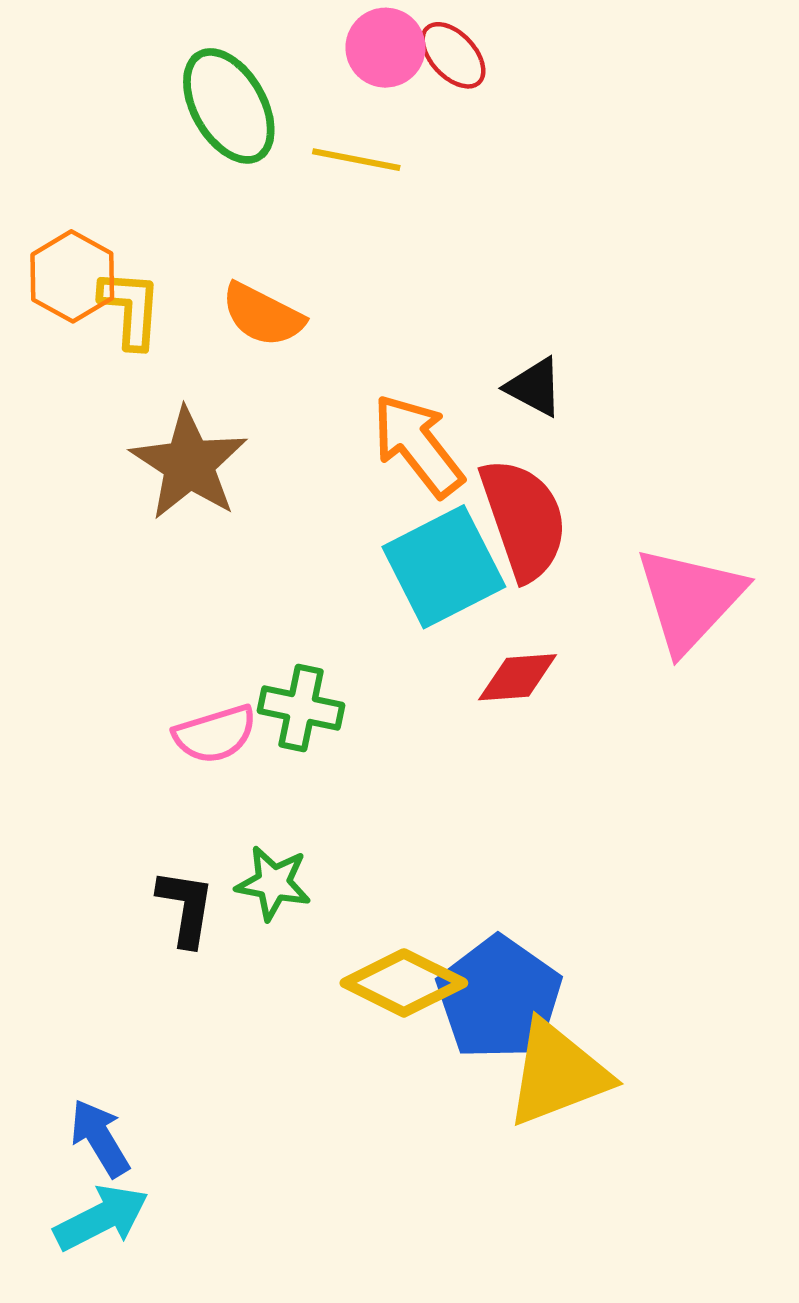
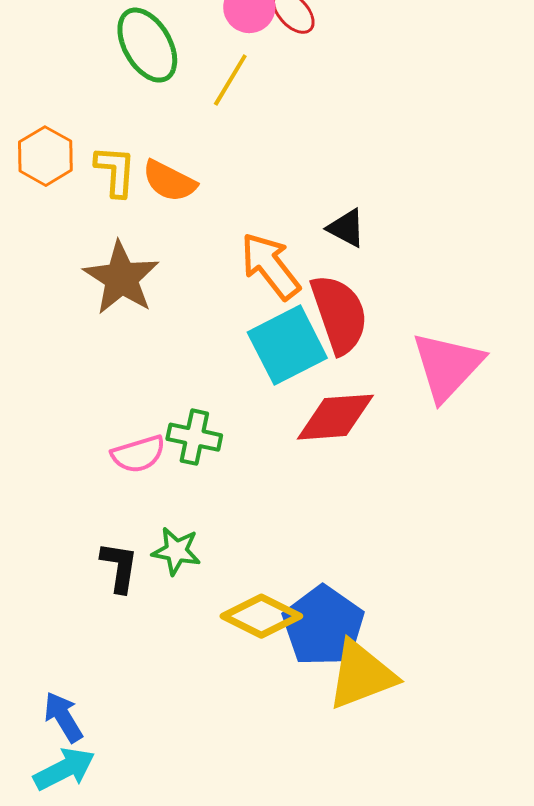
yellow line: (356, 160) -> (230, 80), turned -70
yellow L-shape: (131, 309) -> (115, 171), moved
red diamond: (518, 677) -> (335, 417), size x1.5

